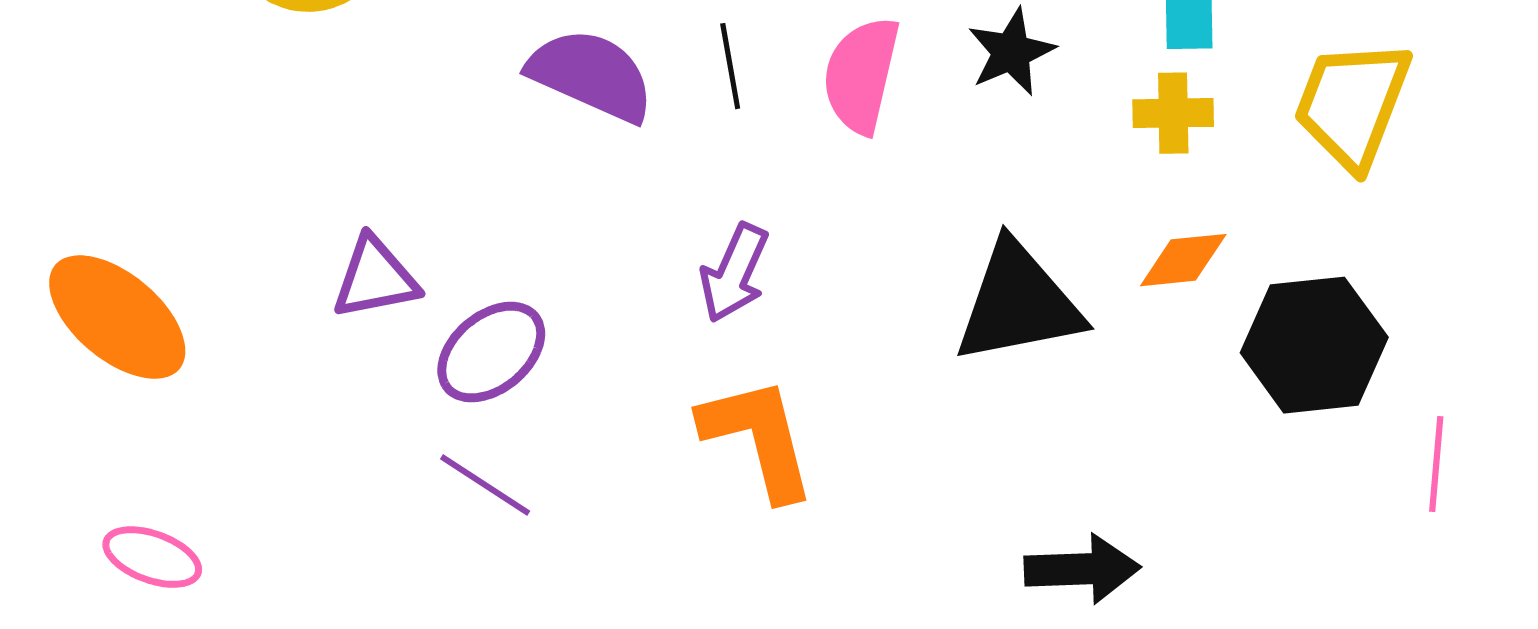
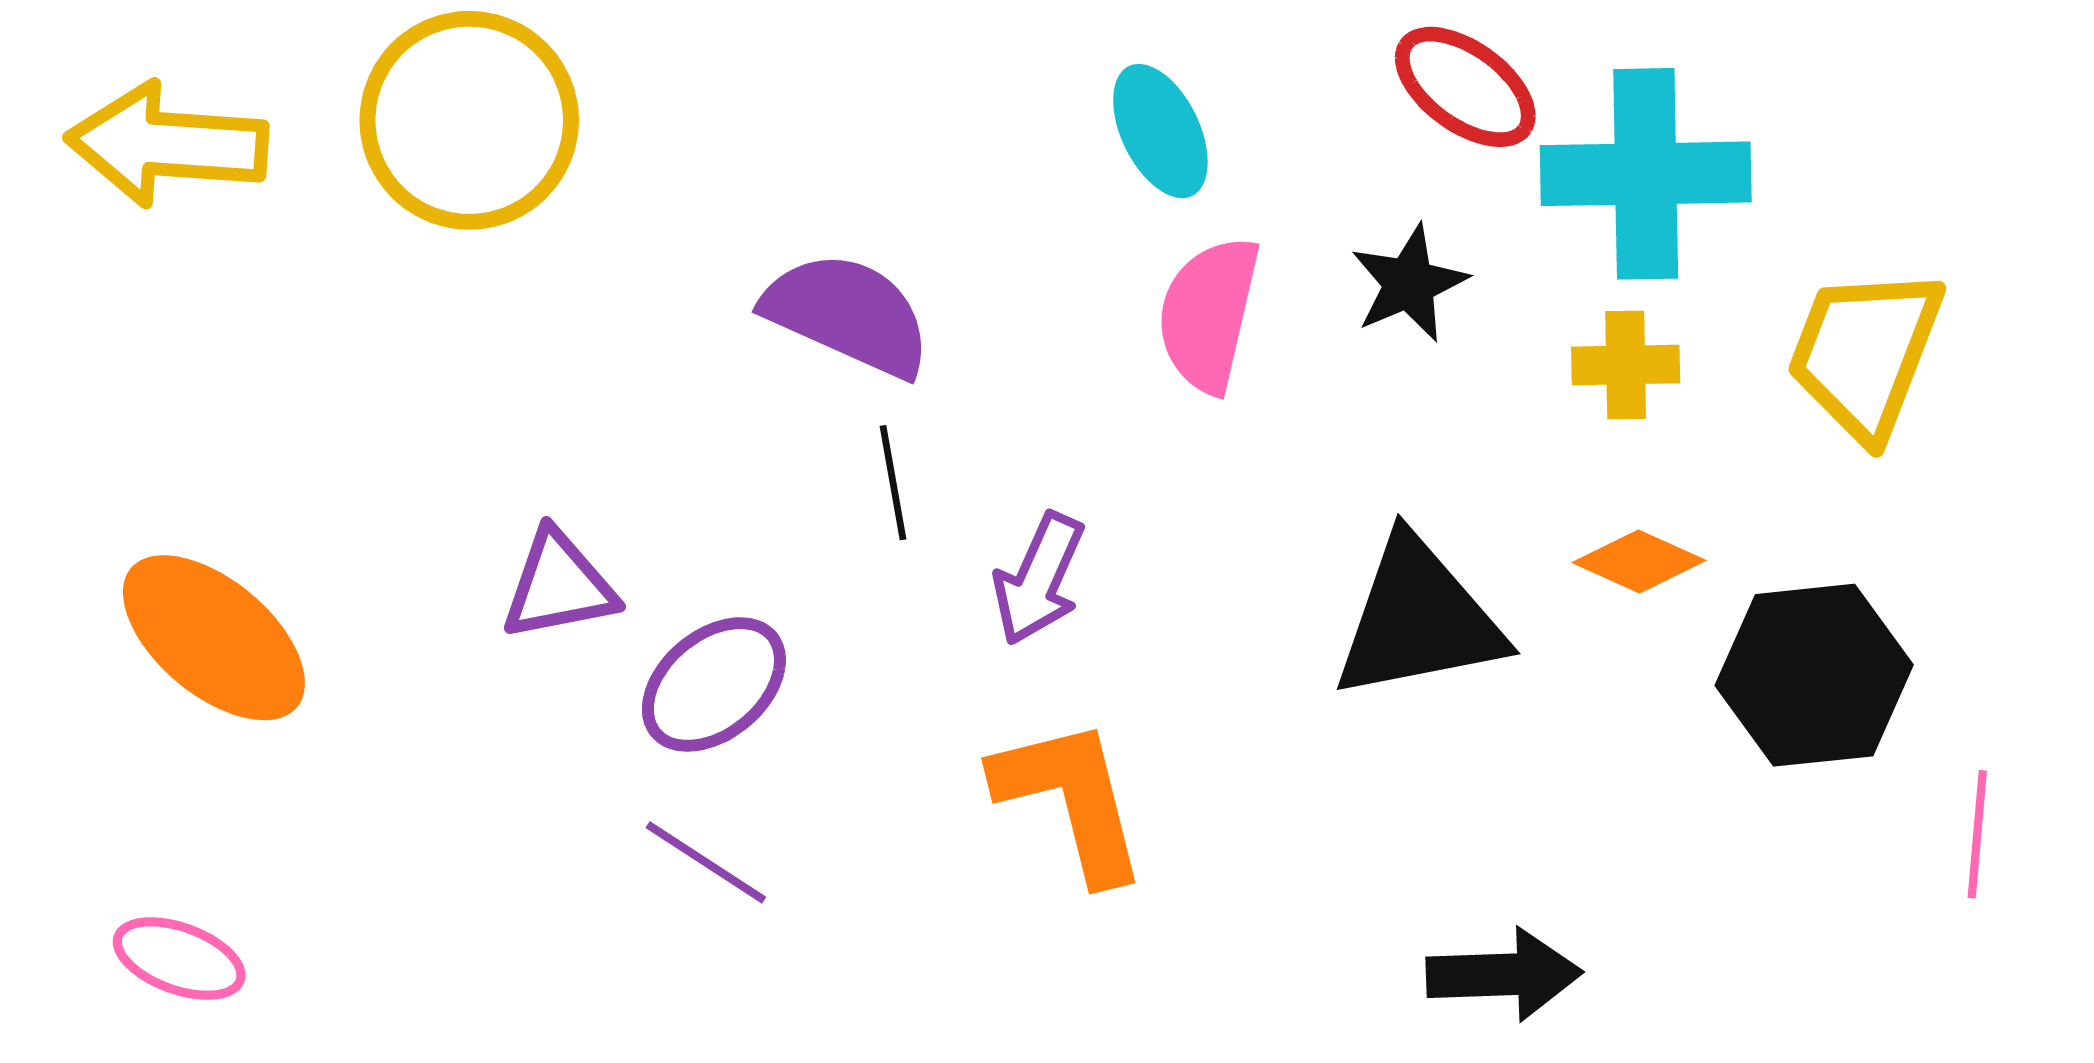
black line: (730, 66) -> (893, 483), moved
orange diamond: (1183, 260) -> (1639, 562), turned 30
pink ellipse: (152, 557) -> (179, 959), moved

